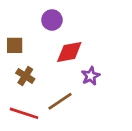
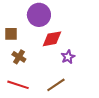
purple circle: (52, 20) -> (39, 15), size x1.5
brown line: (60, 101) -> (56, 85), moved

